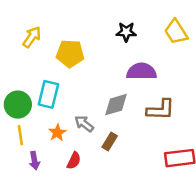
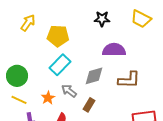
yellow trapezoid: (176, 32) -> (141, 19), turned -30
cyan rectangle: (48, 94) -> (60, 65), moved, turned 30
yellow line: (20, 135) -> (19, 100), turned -56

